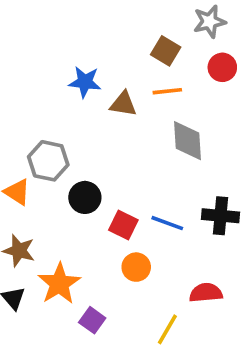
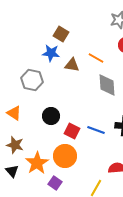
brown square: (166, 51) -> (61, 34), moved
orange line: (167, 91) -> (96, 58), turned 35
gray hexagon: (48, 161) -> (32, 80), moved
orange circle: (136, 267) -> (65, 156), moved, size x1.5

